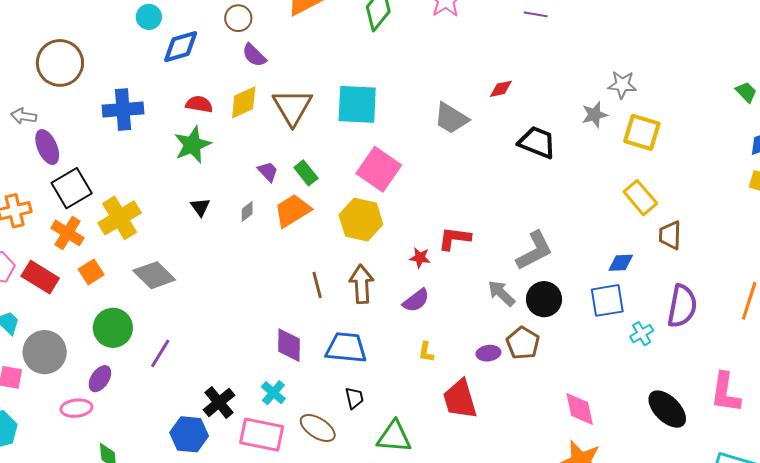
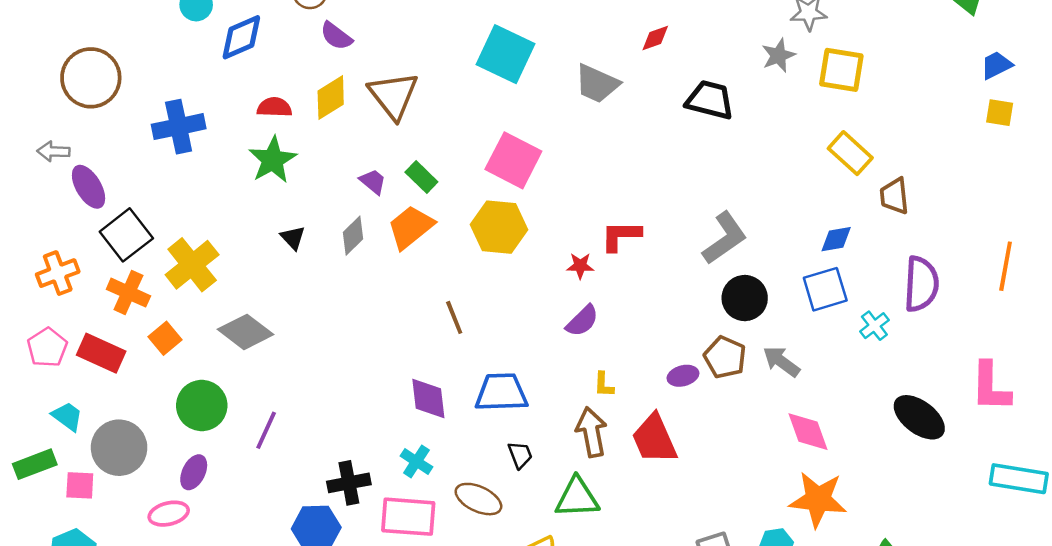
cyan square: (357, 104) -> (506, 54), moved, turned 30
gray diamond: (247, 211) -> (353, 236), size x1.4
brown arrow: (362, 284) -> (592, 432), moved
gray arrow: (501, 293) -> (781, 362), moved
black cross: (219, 402) -> (349, 483), turned 36

